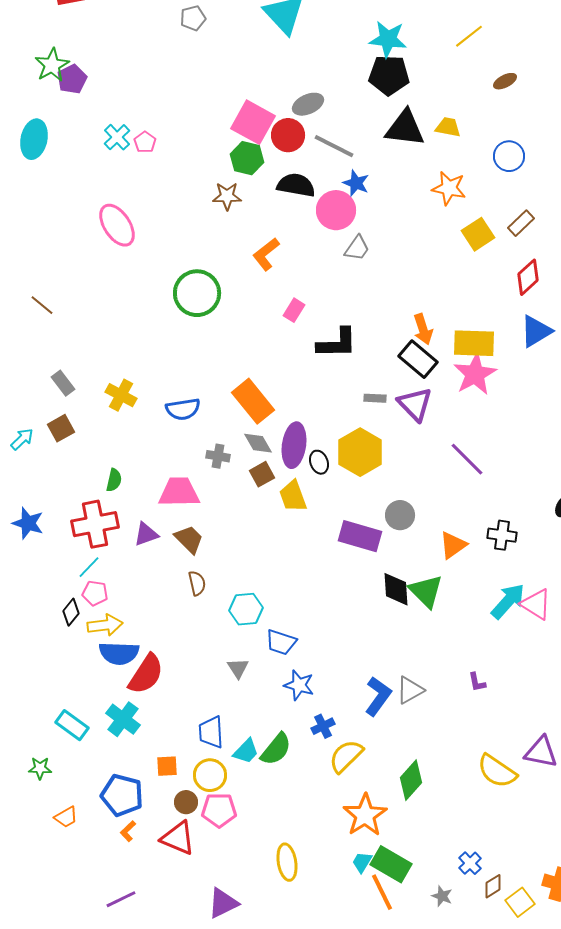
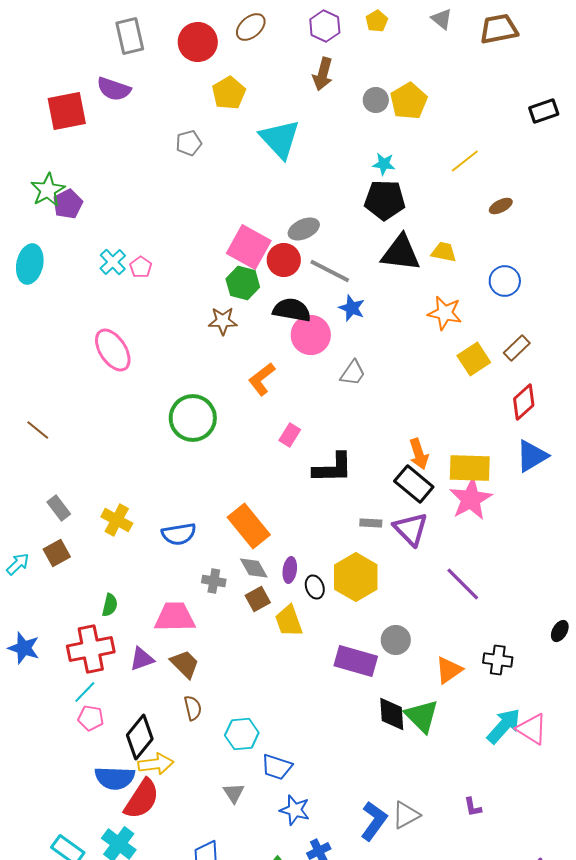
cyan star: (388, 39) -> (384, 164), size x0.6
pink circle: (336, 210) -> (311, 335), moved
purple ellipse: (294, 445) -> (290, 570), size x0.6
black diamond: (71, 612) -> (140, 737), moved, size x1.6
yellow arrow: (105, 625) -> (156, 764), moved

